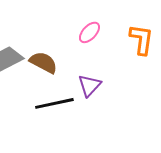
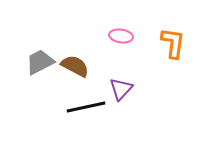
pink ellipse: (89, 32) -> (121, 36), turned 55

